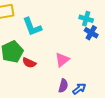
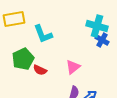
cyan cross: (86, 19) -> (97, 26), size x1.5

